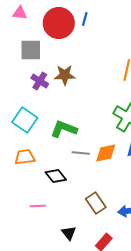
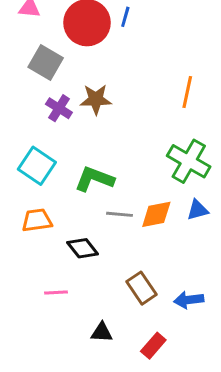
gray square: (31, 50) -> (46, 62), turned 30
black triangle: (69, 233) -> (102, 332), turned -49

